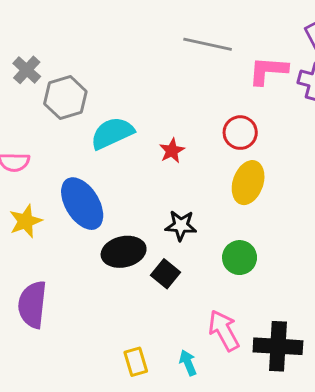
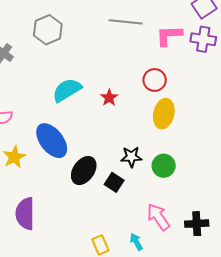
gray hexagon: (65, 98) -> (48, 30), moved
black star: (181, 226) -> (131, 157), moved
black ellipse: (124, 252) -> (84, 171), turned -36
black cross: (278, 346) -> (197, 224), size x0.7

